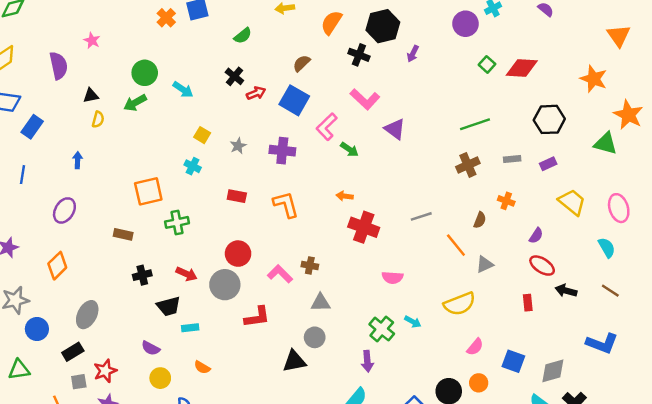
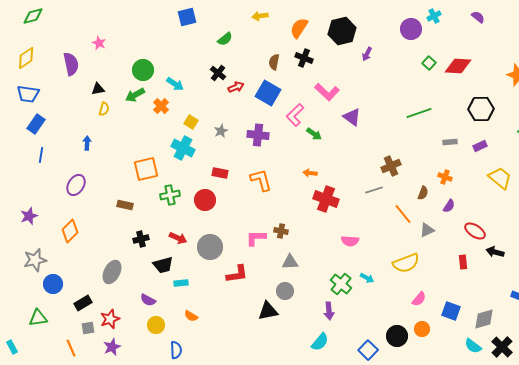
orange cross: (166, 18) -> (161, 106), moved
black cross: (359, 55) -> (304, 58), moved
brown semicircle: (301, 63) -> (274, 62), turned -35
blue rectangle: (32, 127) -> (36, 124), moved
brown cross: (468, 165) -> (391, 166), moved
cyan cross: (193, 166) -> (183, 148), size x1.6
purple semicircle: (536, 236) -> (449, 206), moved
red circle: (238, 254) -> (205, 200), moved
pink L-shape: (280, 274) -> (256, 238), turned -45
gray ellipse: (87, 315) -> (112, 272), moved

